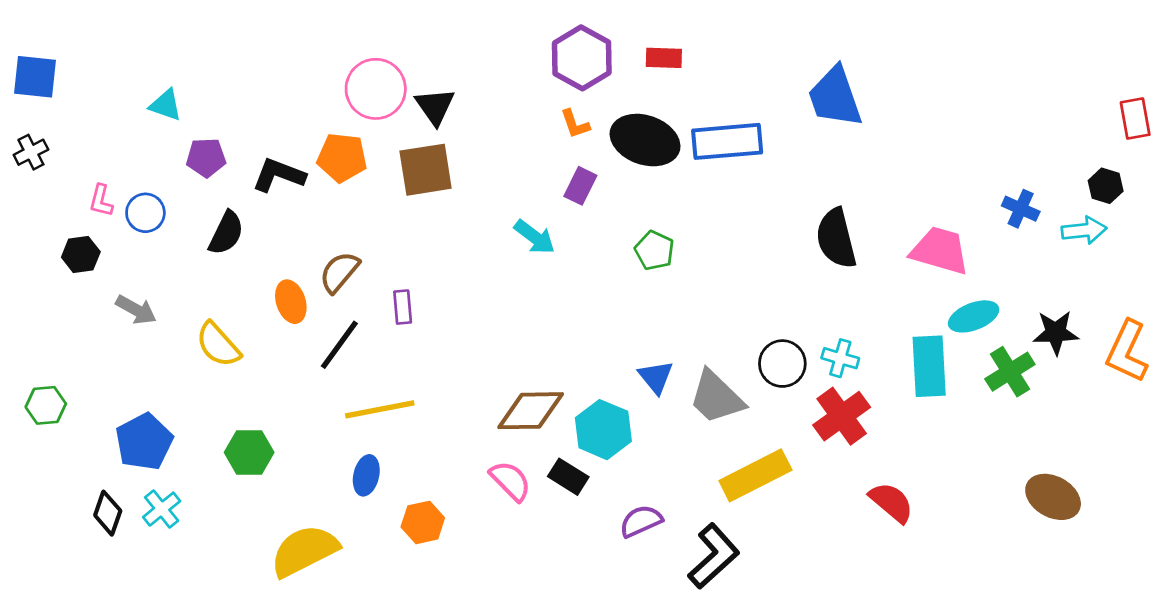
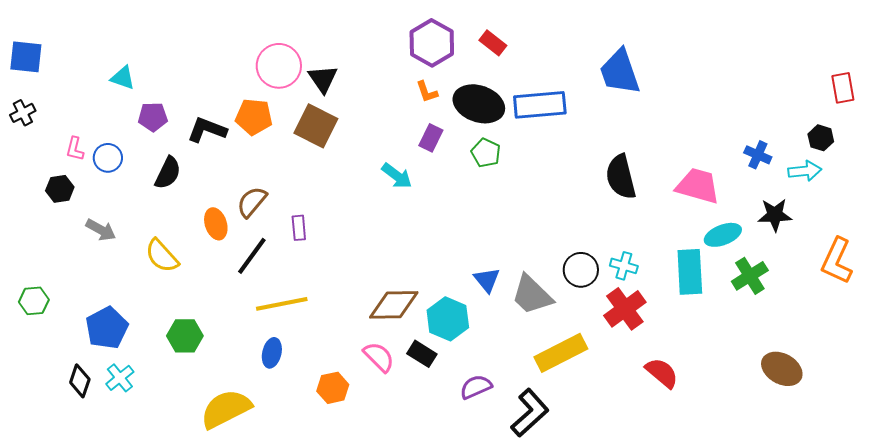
red rectangle: (664, 58) -> (493, 43), turned 36
brown square: (426, 170) -> (316, 126), turned 36
green pentagon: (654, 250) -> (486, 153), moved
black star: (1056, 333) -> (775, 215), moved
orange hexagon: (423, 522) -> (333, 388), moved

